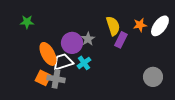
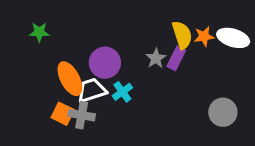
yellow semicircle: (113, 26) -> (182, 35), moved
white ellipse: (160, 26) -> (233, 38), turned 70
gray star: (88, 39) -> (156, 58), moved

